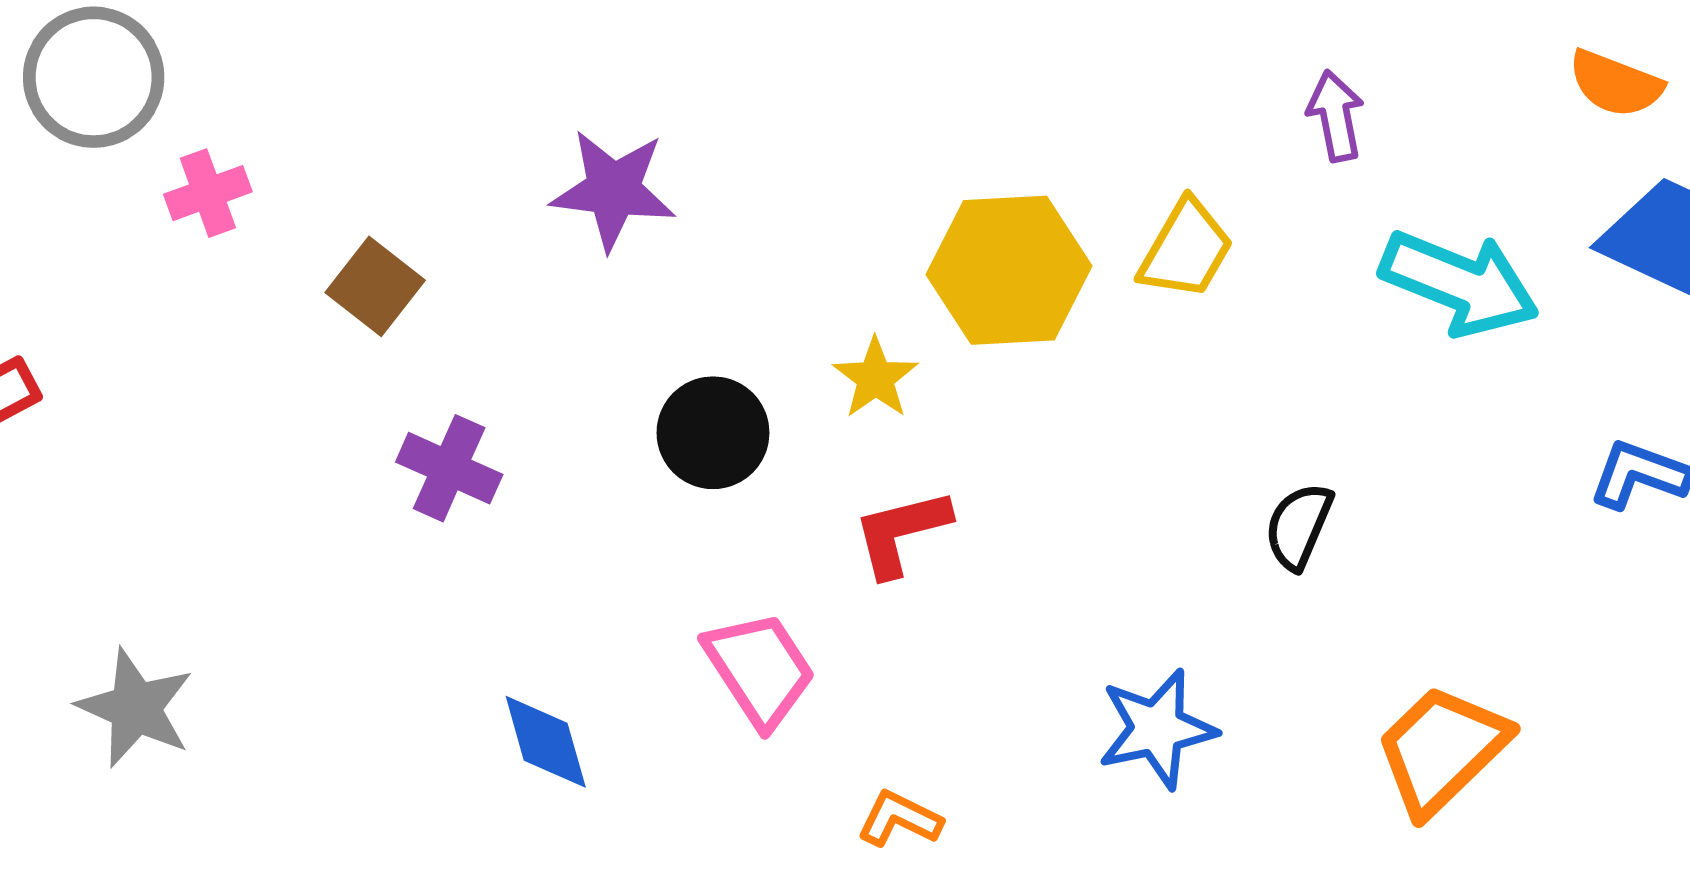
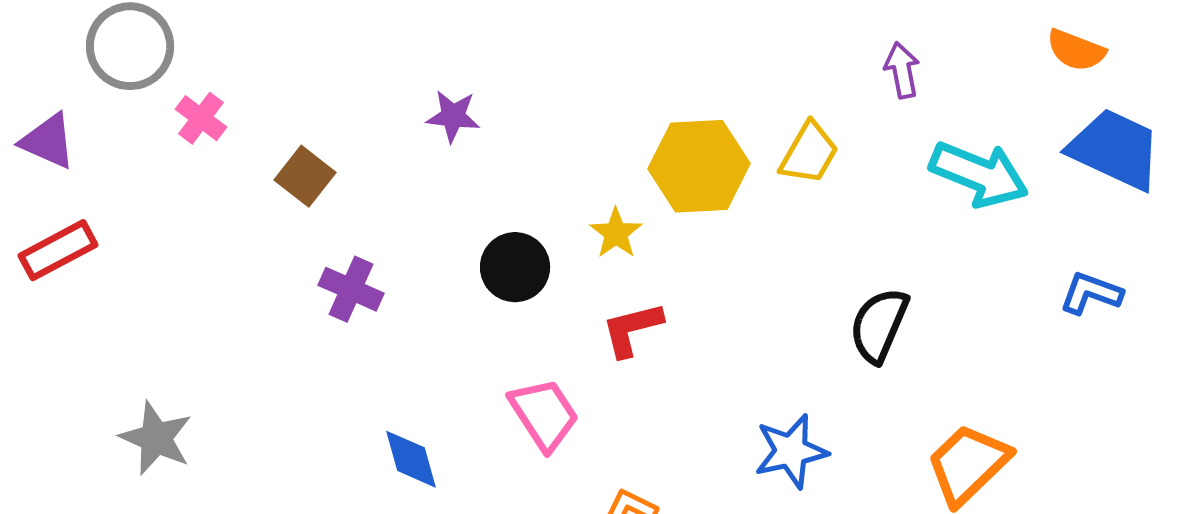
purple star: (613, 190) -> (453, 116), size x0.7
pink cross: (208, 193) -> (201, 118), turned -33
black semicircle: (1299, 526) -> (879, 325), size x1.4

